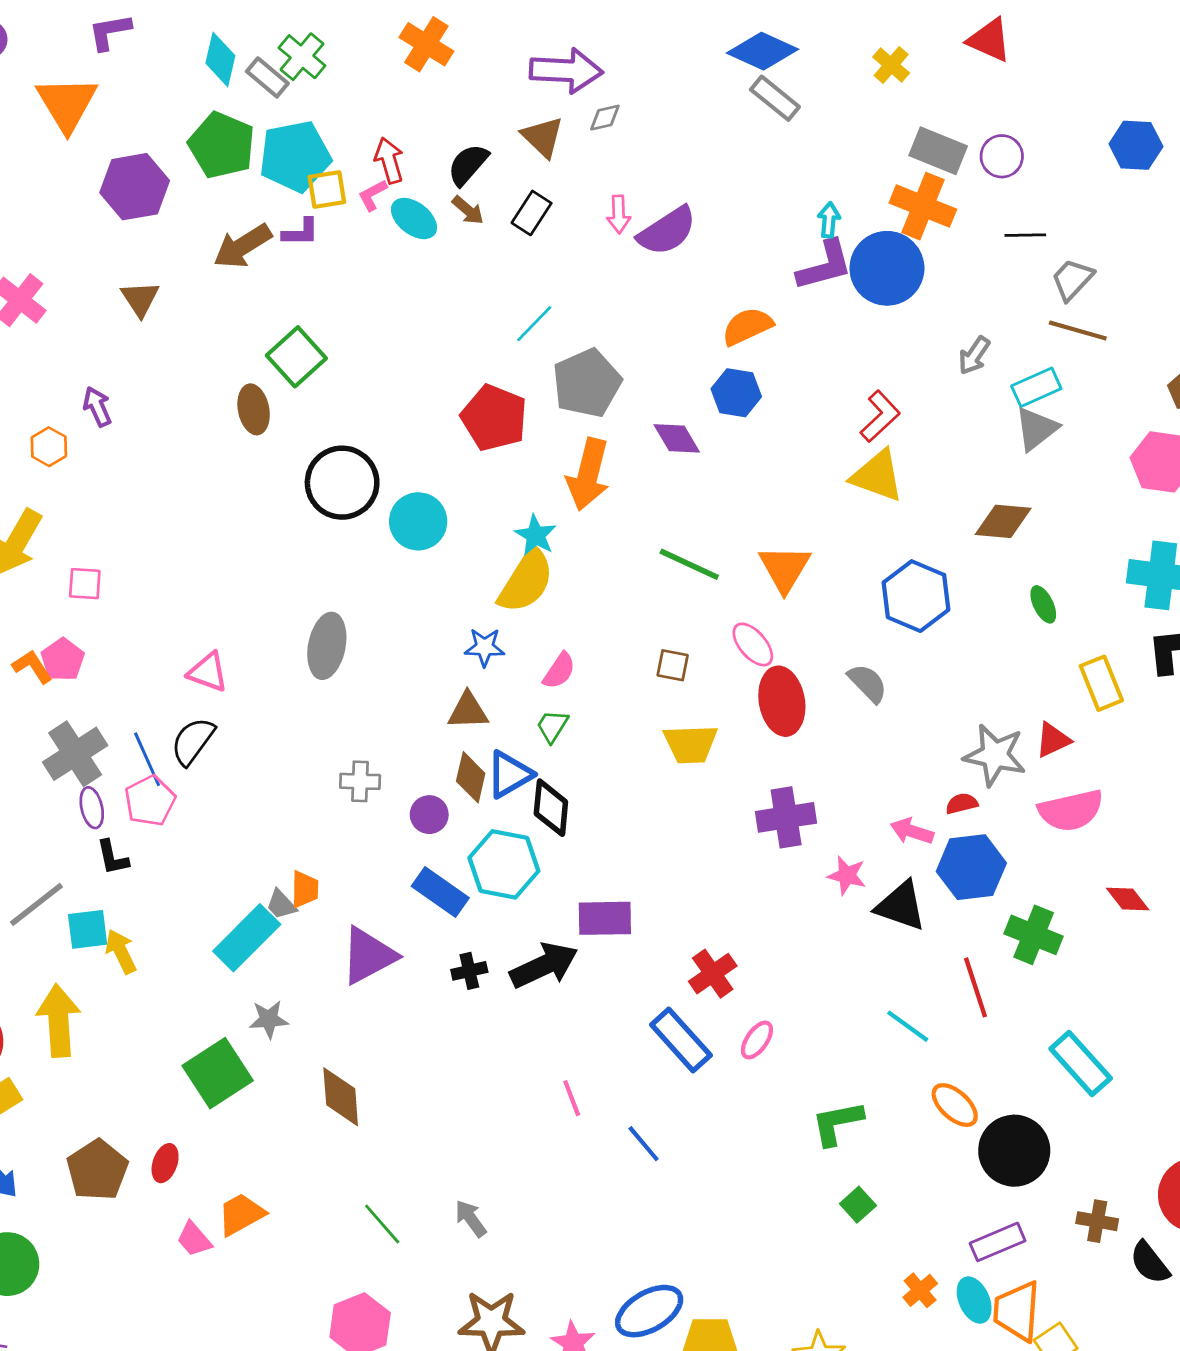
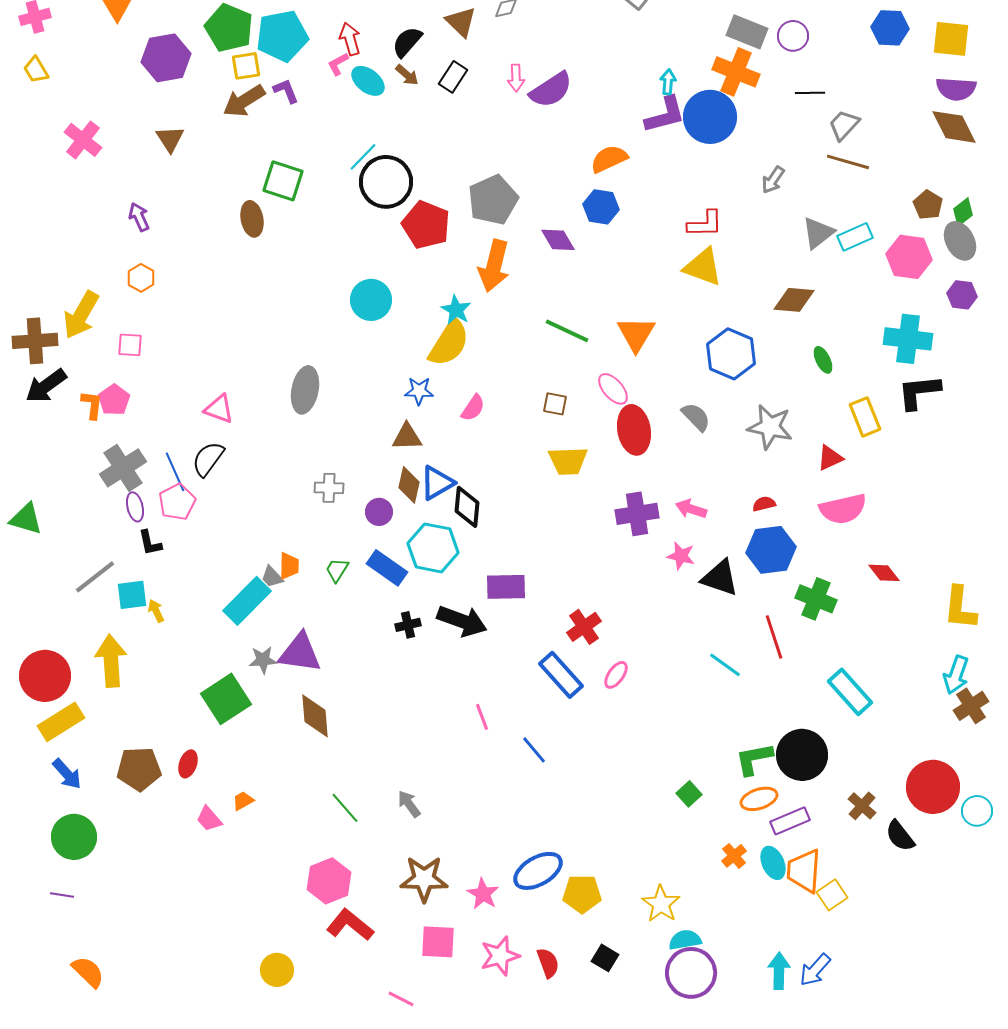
yellow square: (327, 189) -> (246, 66), moved
purple L-shape: (301, 232) -> (286, 91), turned -112
cyan line: (534, 324) -> (363, 157), moved
green square: (296, 357) -> (283, 181), turned -30
cyan rectangle: (1036, 387) -> (855, 237), moved
red L-shape: (880, 416) -> (705, 224), turned 42
orange hexagon: (49, 447) -> (141, 278), moved
black circle: (342, 483) -> (386, 182), moved
orange L-shape: (32, 667) -> (92, 405), turned 40
green trapezoid: (552, 726) -> (337, 570), moved
gray star: (995, 755) -> (770, 427), moved
pink arrow: (912, 831) -> (691, 509), moved
yellow arrow: (121, 952) -> (156, 611), size x0.7
purple triangle: (368, 956) -> (300, 653), moved, turned 36
black arrow: (544, 965) -> (462, 621), turned 45
orange ellipse: (955, 1105) -> (759, 799), moved, turned -60
green L-shape: (837, 1123) -> (754, 759), moved
brown pentagon: (97, 1170) -> (139, 769), turned 30
orange trapezoid: (241, 1214) -> (243, 801), size x0.6
brown cross: (1097, 1221) -> (862, 806), turned 32

